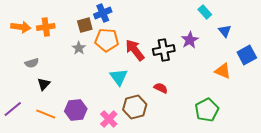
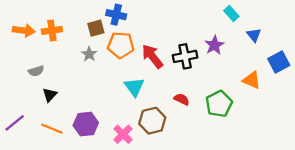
blue cross: (103, 13) -> (116, 15), turned 36
green pentagon: (207, 110) -> (219, 104), moved

